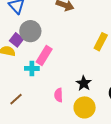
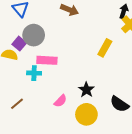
pink rectangle: (44, 56) -> (47, 60), turned 60
pink semicircle: (59, 95) -> (60, 101), turned -136

